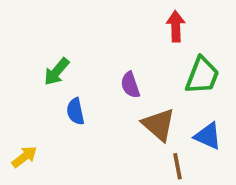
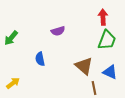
red arrow: (176, 26) -> (103, 17), moved
green arrow: (57, 72) -> (11, 38), moved
purple semicircle: (130, 85) -> (58, 31), moved, turned -88

